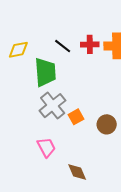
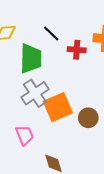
red cross: (90, 44) -> (77, 50), moved
orange square: (76, 117) -> (58, 107), size x1.8

